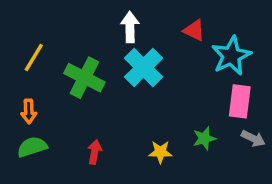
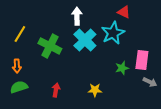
red triangle: (194, 30) -> (124, 12), moved
cyan star: (231, 56) -> (113, 33), moved
green star: (204, 138) -> (122, 68), moved

